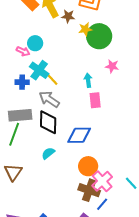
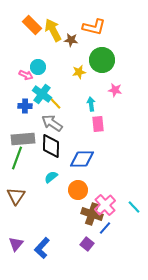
yellow star: (85, 29) -> (79, 72), moved
orange circle: (88, 166) -> (78, 190), moved

